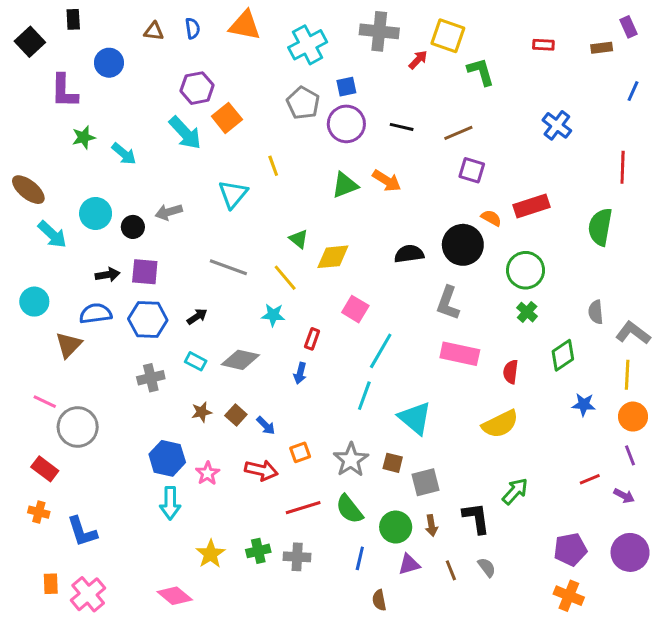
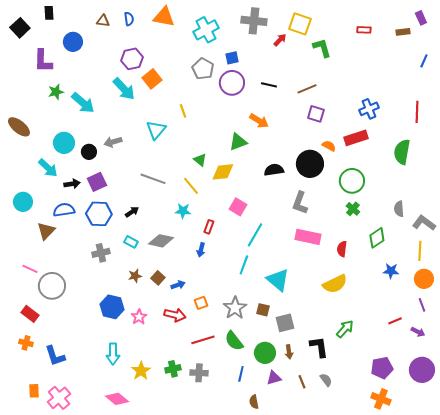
blue cross: (557, 125) -> (369, 109), moved, turned 30
cyan arrow: (124, 154) -> (83, 103), size x1.4
green triangle: (345, 185) -> (238, 142), moved
cyan arrow: (52, 234) -> (48, 168), moved
purple square: (145, 272) -> (97, 182), turned -30
blue arrow: (266, 425) -> (178, 285), turned -64
cyan arrow: (170, 503) -> (113, 354), moved

